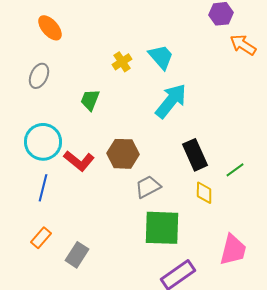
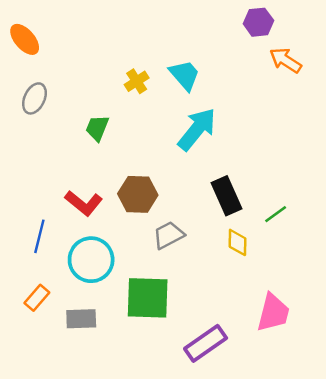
orange ellipse: (50, 28) -> (25, 39), moved
cyan circle: (43, 142) -> (91, 260), moved
green square: (162, 228) -> (148, 298), moved
gray rectangle: (77, 255) -> (81, 319), turned 55

